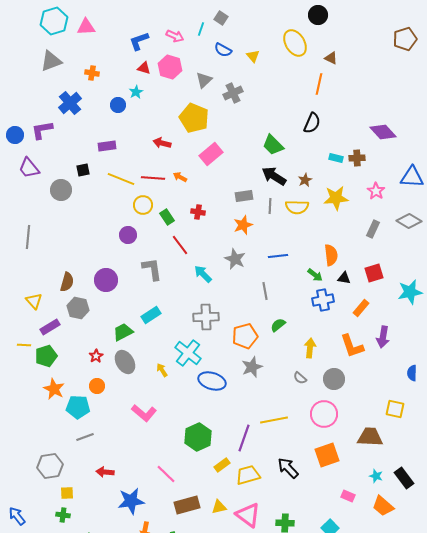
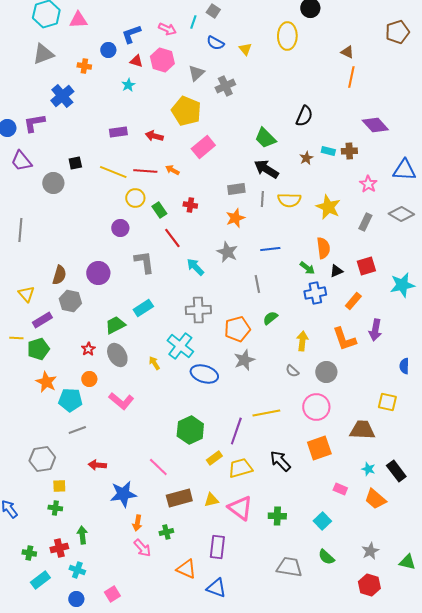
yellow ellipse: (295, 43) -> (287, 36), turned 32
brown triangle: (331, 58) -> (347, 52), moved
orange line: (319, 84) -> (351, 77), moved
blue circle: (118, 105) -> (108, 50), moved
purple rectangle: (107, 146) -> (118, 132), moved
brown star: (305, 180) -> (306, 158), moved
yellow star: (336, 198) -> (328, 207), moved, turned 30
black triangle: (344, 278) -> (336, 271), turned -32
pink L-shape: (144, 413) -> (121, 401), moved

